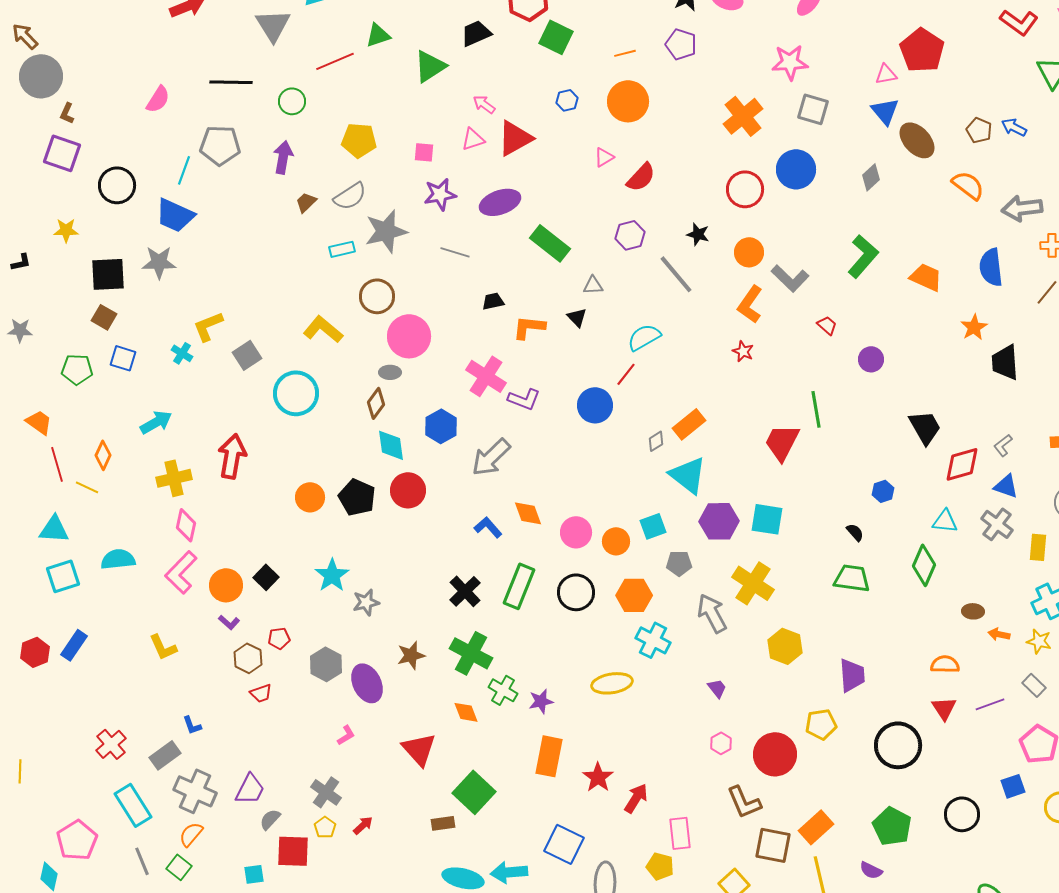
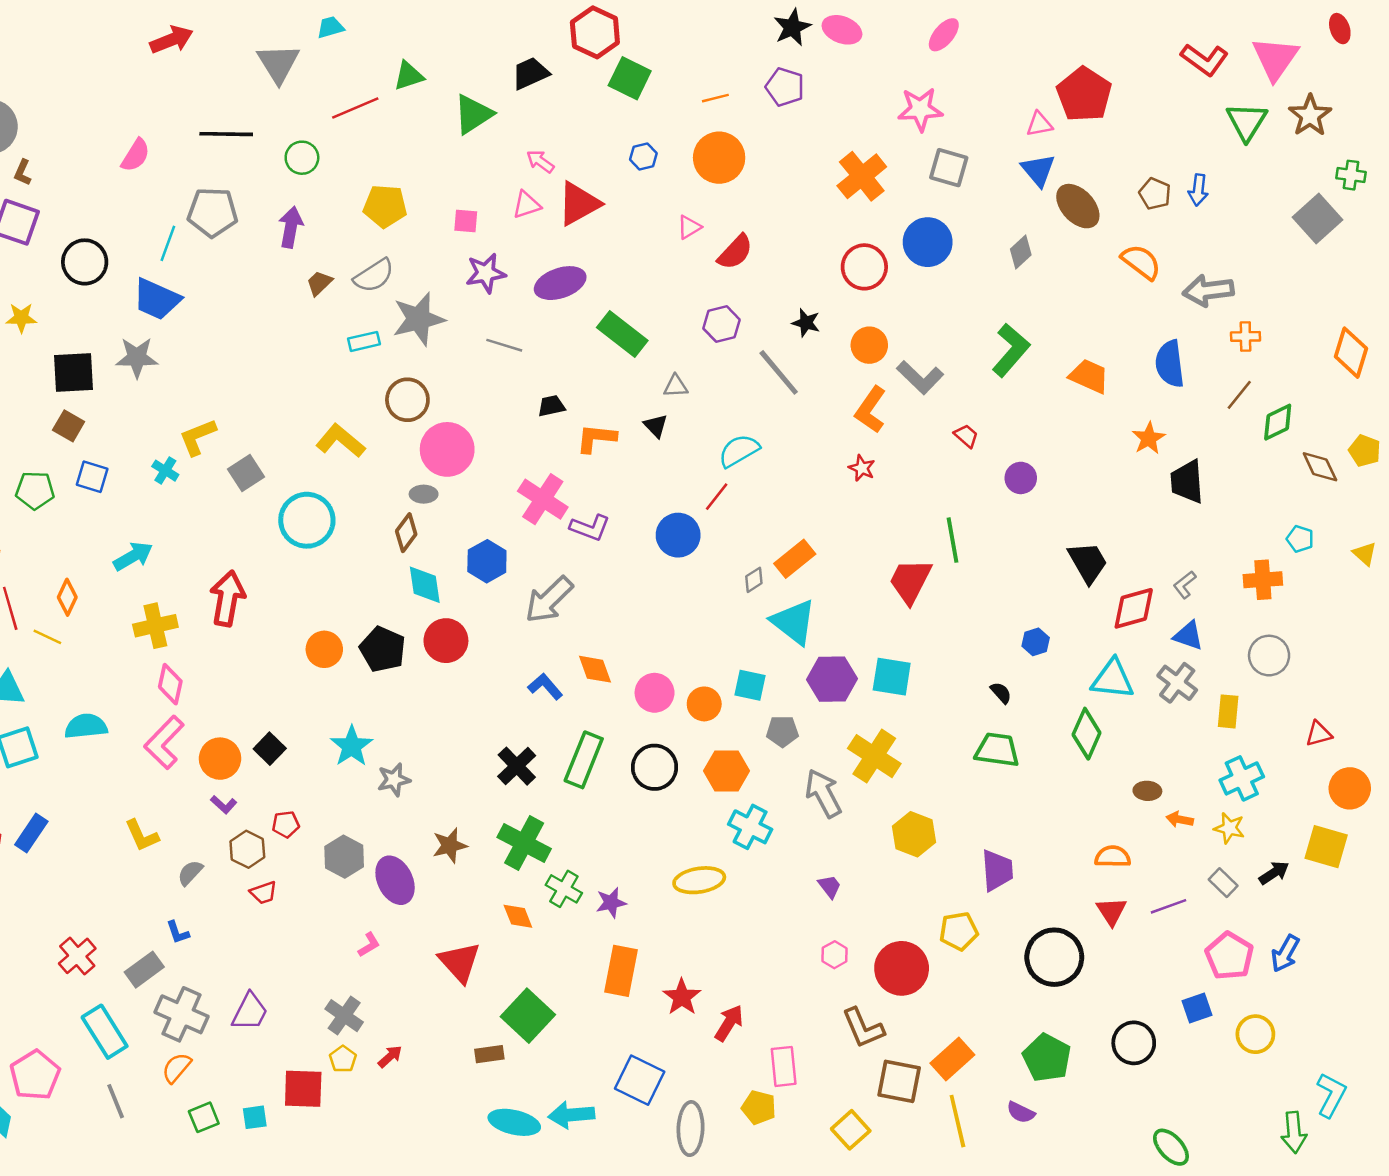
blue arrow: (1014, 127) -> (1198, 190), turned -110
cyan triangle: (945, 521) -> (1113, 679), size x1.4
cyan square: (653, 526) -> (750, 685), turned 32
gray semicircle: (270, 819) -> (190, 873), moved
green square: (179, 867) -> (204, 1117), moved, turned 30

